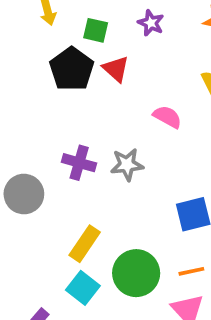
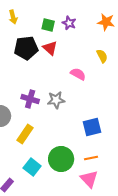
green square: (96, 30) -> (48, 25), moved
black pentagon: (72, 69) -> (26, 48), turned 30
yellow rectangle: (85, 244) -> (25, 134), moved

